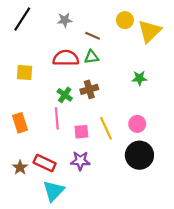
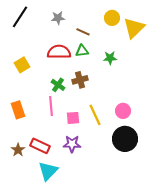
yellow square: (24, 73) -> (22, 65), turned -35
green star: (139, 78) -> (110, 58), moved

